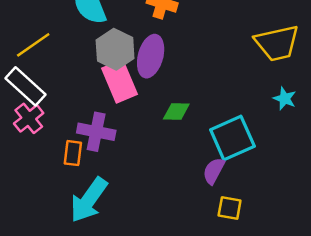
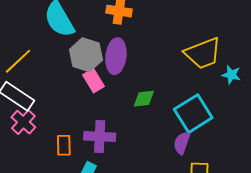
yellow trapezoid: (277, 43) -> (203, 53), moved
pink rectangle: (119, 81) -> (93, 81), size x0.7
purple cross: (96, 132) -> (100, 137), moved

